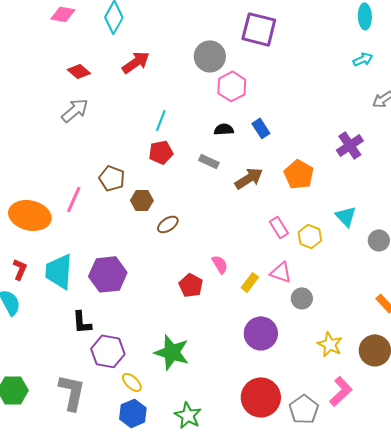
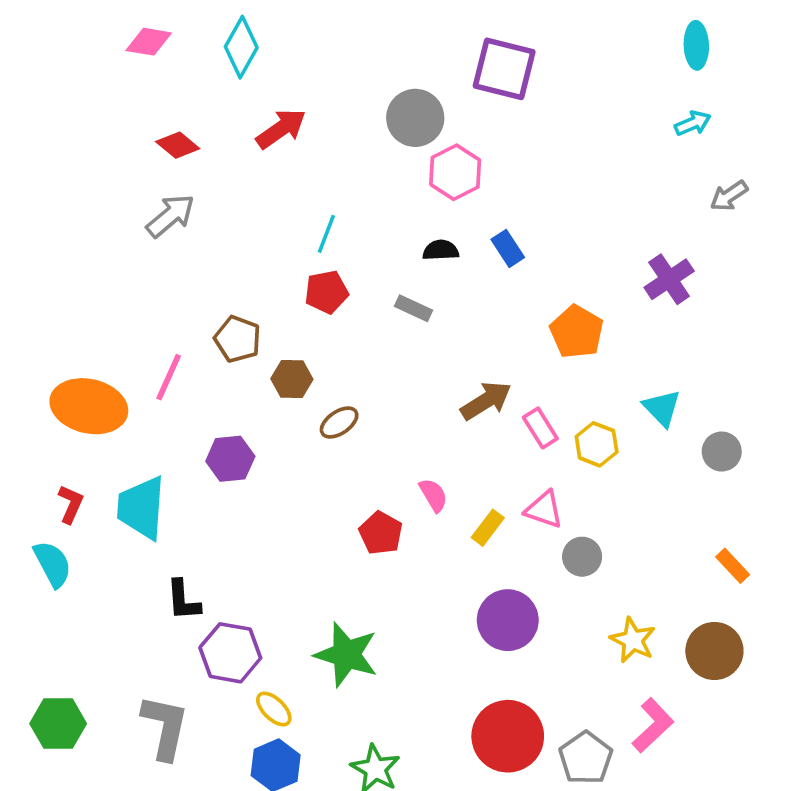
brown arrow: (249, 178) -> (486, 401), moved
purple hexagon: (108, 274) -> (230, 459), moved, size x0.7

